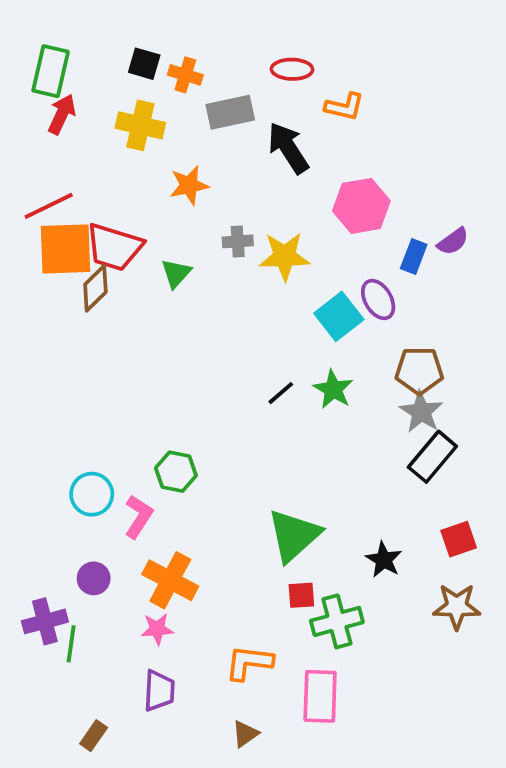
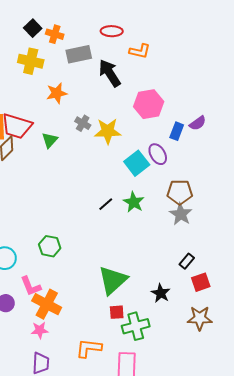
black square: (144, 64) -> (33, 28), turned 30
gray cross: (238, 241) -> (83, 123), turned 35
black rectangle: (432, 457) -> (187, 261), moved, size x0.6
pink L-shape: (139, 517) -> (31, 286), moved, turned 125

